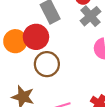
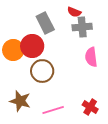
gray cross: (90, 16) -> (82, 27), turned 36

